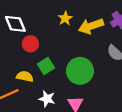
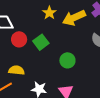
green square: (46, 66) -> (41, 42), moved
green circle: (80, 71) -> (67, 60), size x0.6

